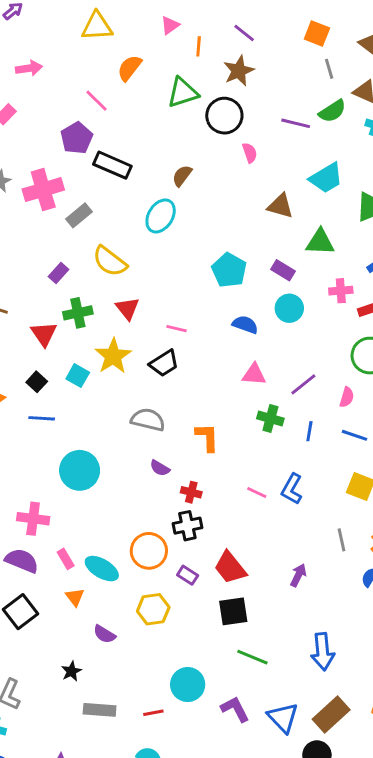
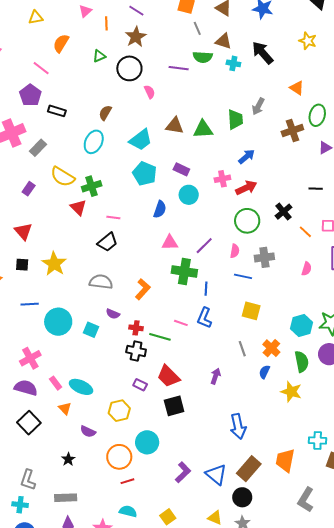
yellow triangle: (97, 26) -> (36, 17), size x0.7
green triangle: (183, 93) -> (99, 56), size x0.6
green semicircle: (332, 111) -> (203, 57), turned 42
black rectangle: (112, 165) -> (57, 111), size x0.7
cyan trapezoid: (326, 178) -> (141, 140), moved
green triangle: (320, 242) -> (203, 129), moved
green cross: (78, 313) -> (92, 186), moved
blue semicircle: (245, 325) -> (160, 209), turned 96
yellow star: (113, 356) -> (54, 264), moved
cyan square: (78, 376) -> (91, 330), moved
black square: (37, 382) -> (22, 265), turned -32
blue line: (42, 418) -> (30, 304), moved
green cross: (270, 419) -> (184, 271), size x1.4
blue line: (309, 431) -> (206, 289), moved
orange L-shape: (207, 437) -> (143, 289), turned 50
pink cross: (33, 519) -> (30, 358), turned -30
black cross: (187, 526) -> (136, 351), turned 30
orange circle: (149, 551) -> (119, 457), moved
green line: (252, 657) -> (160, 337), moved
cyan circle: (188, 685) -> (147, 442), moved
purple L-shape: (235, 709) -> (183, 472), turned 80
gray rectangle: (100, 710) -> (66, 498), moved

